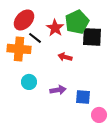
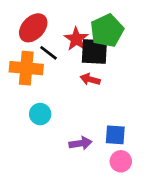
black square: (92, 37) -> (94, 51), moved
purple arrow: (58, 90) -> (80, 143), moved
pink circle: (99, 115) -> (121, 161), moved

